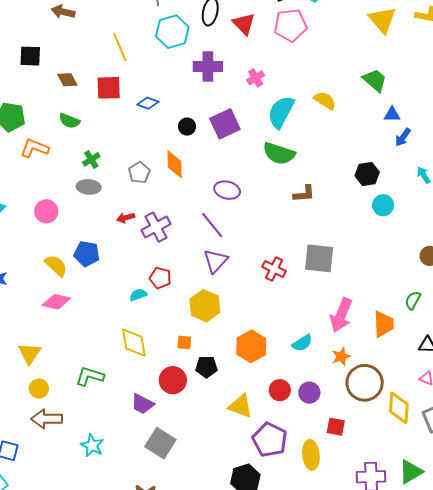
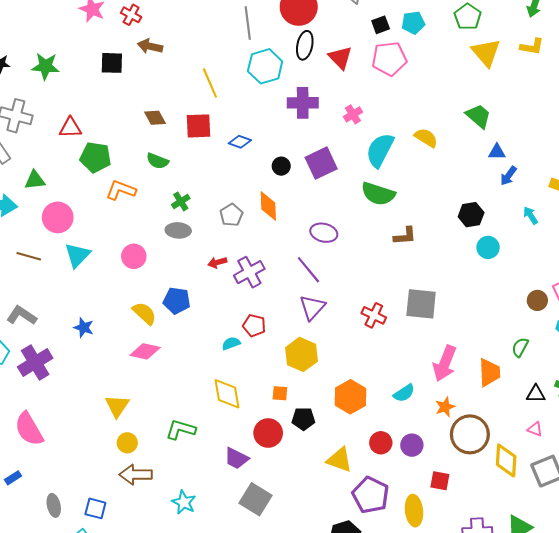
black square: (30, 56) -> (112, 63), moved

